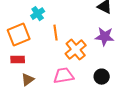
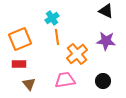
cyan cross: (38, 14) -> (52, 18), moved
brown triangle: (28, 80) -> (29, 84), turned -32

